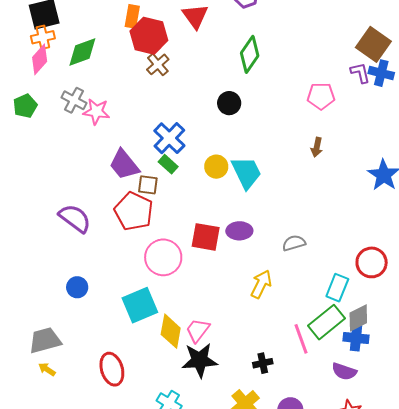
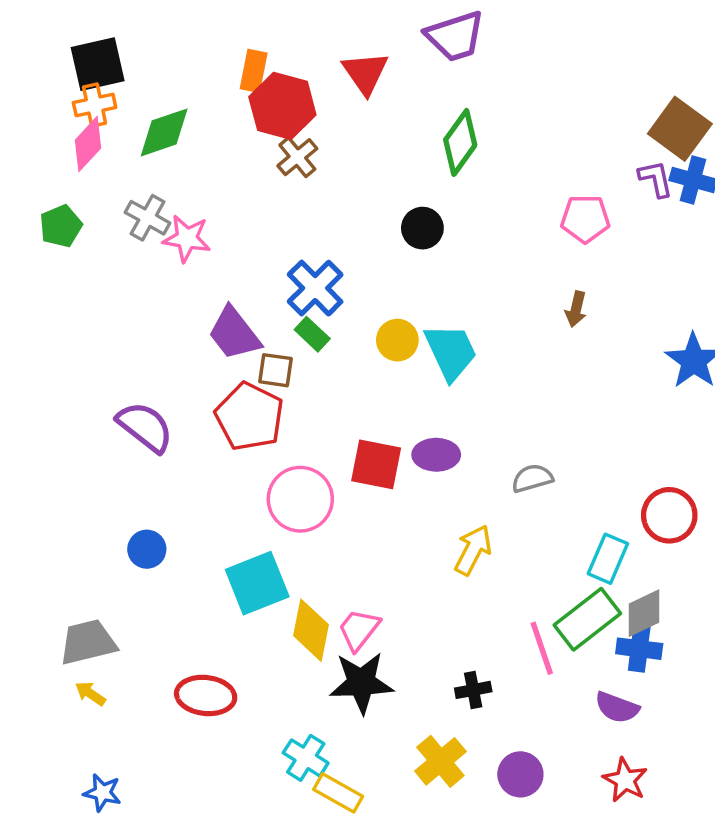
red ellipse: (112, 369) -> (206, 695), turned -68

